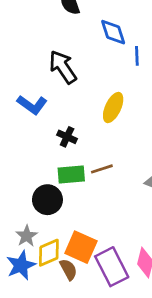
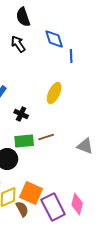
black arrow: (63, 67) -> (18, 44), moved, size x0.7

